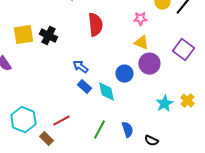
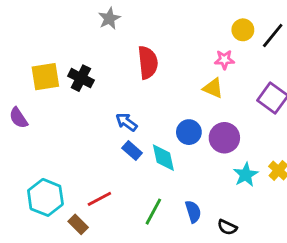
pink star: (140, 19) -> (224, 60), moved
purple circle: (149, 64) -> (224, 138), moved

